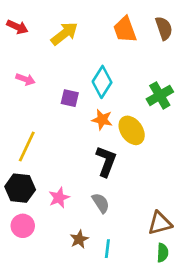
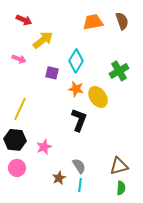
red arrow: (17, 27) -> (24, 20), moved
orange trapezoid: (125, 30) -> (93, 22), turned 100
yellow arrow: (64, 34) -> (43, 40), moved
gray semicircle: (101, 203) -> (79, 166), moved

